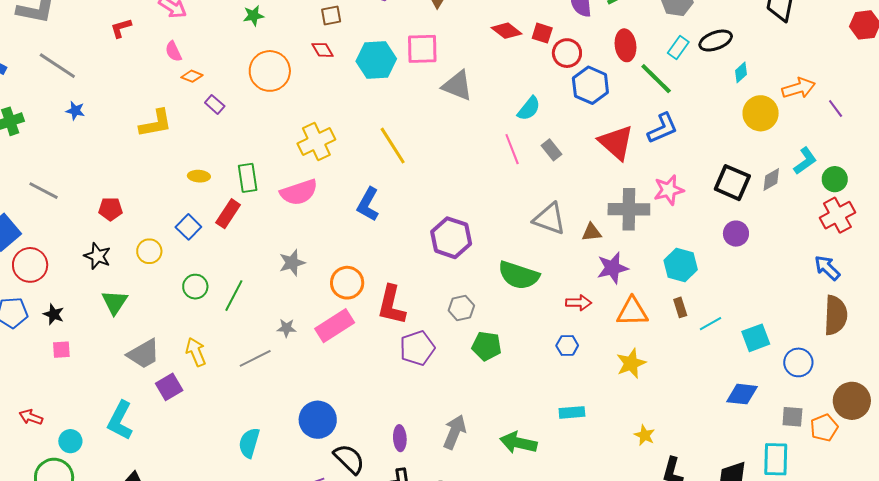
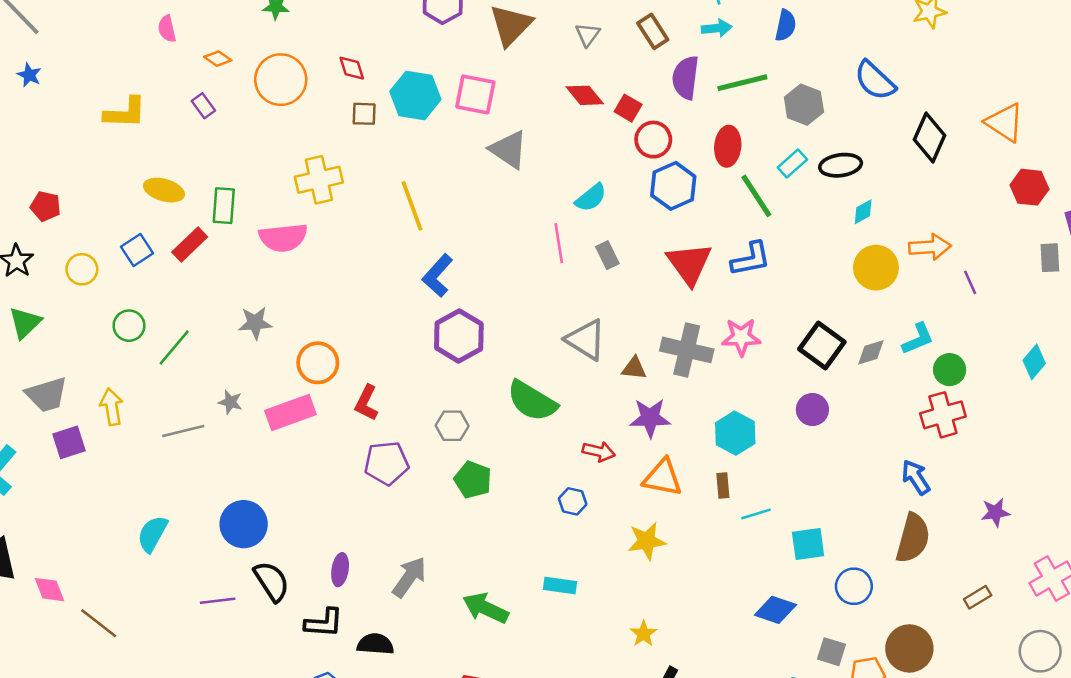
brown square: (331, 16) -> (364, 114), moved
orange diamond: (192, 76) -> (218, 59), moved
yellow ellipse: (199, 176) -> (164, 190), size x1.4
blue L-shape: (368, 204) -> (438, 276), moved
red L-shape: (391, 305) -> (366, 403), size x0.7

